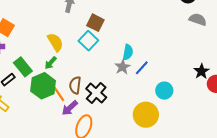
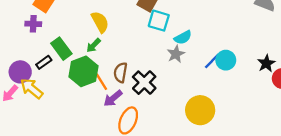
cyan square: (88, 41) -> (159, 21), moved, turned -30
cyan semicircle: (128, 52) -> (183, 37), turned 49
blue line: (142, 68) -> (212, 61), moved
cyan circle: (164, 91) -> (226, 60), moved

